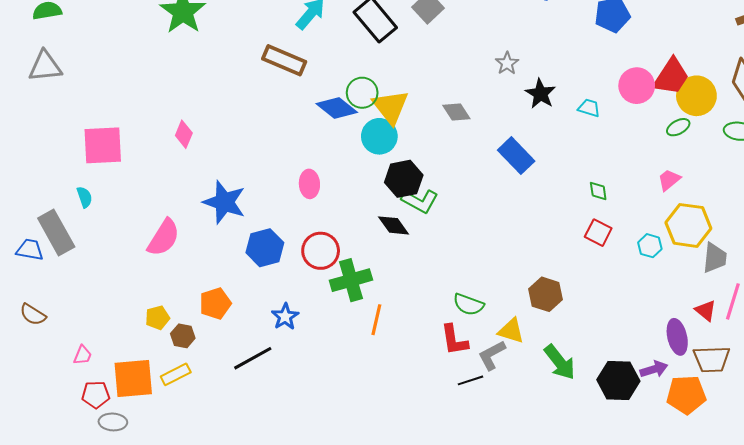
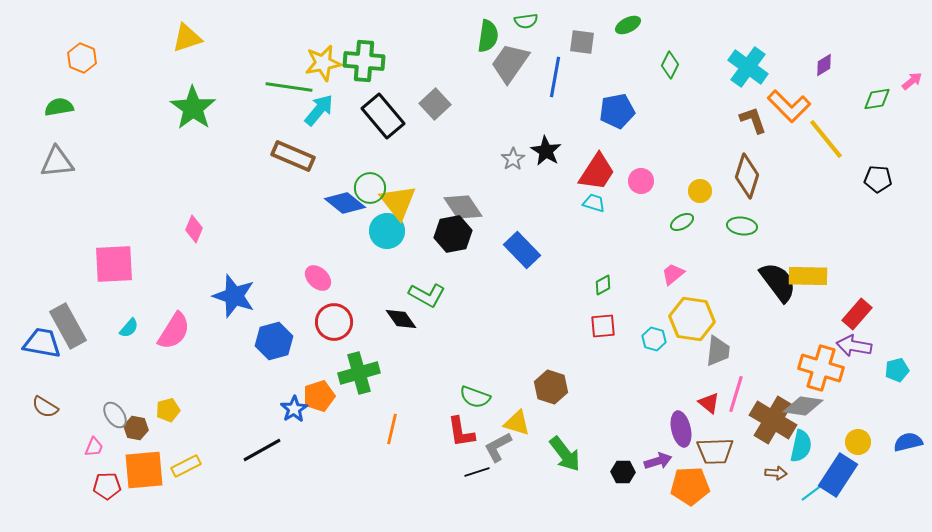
red trapezoid: (671, 77) -> (597, 172), moved
pink circle: (637, 86) -> (641, 181), size x0.7
black star: (540, 94) -> (546, 151), moved
yellow circle: (696, 96) -> (700, 191), size x0.6
gray diamond: (456, 112) -> (463, 207), size x1.4
pink square: (103, 145) -> (114, 264), moved
black hexagon: (404, 179) -> (453, 234), moved
pink ellipse: (309, 184) -> (318, 278), turned -44
green diamond: (598, 191) -> (603, 285), turned 70
cyan semicircle: (85, 197) -> (129, 328), moved, turned 60
red square: (598, 233) -> (603, 326), turned -32
blue trapezoid: (30, 250) -> (42, 343), size x1.4
red circle: (321, 251) -> (334, 322), moved
orange pentagon: (215, 303) -> (319, 396), moved
orange line: (376, 320) -> (392, 429), moved
brown hexagon: (183, 336) -> (136, 428), moved
black hexagon: (618, 380) -> (623, 472), size x0.6
gray ellipse: (113, 422) -> (115, 415), moved, turned 52

